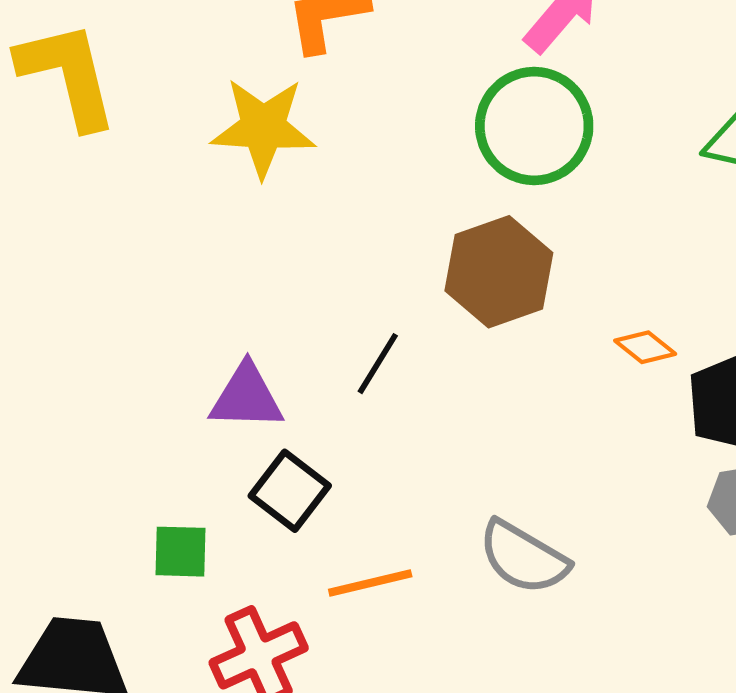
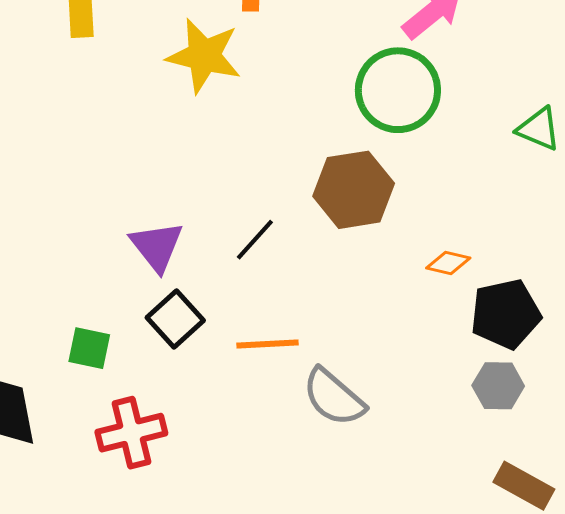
orange diamond: (645, 347) -> (448, 263), turned -36
purple triangle: (246, 397) -> (157, 246), turned 40
orange line: (370, 583) -> (267, 344), moved

